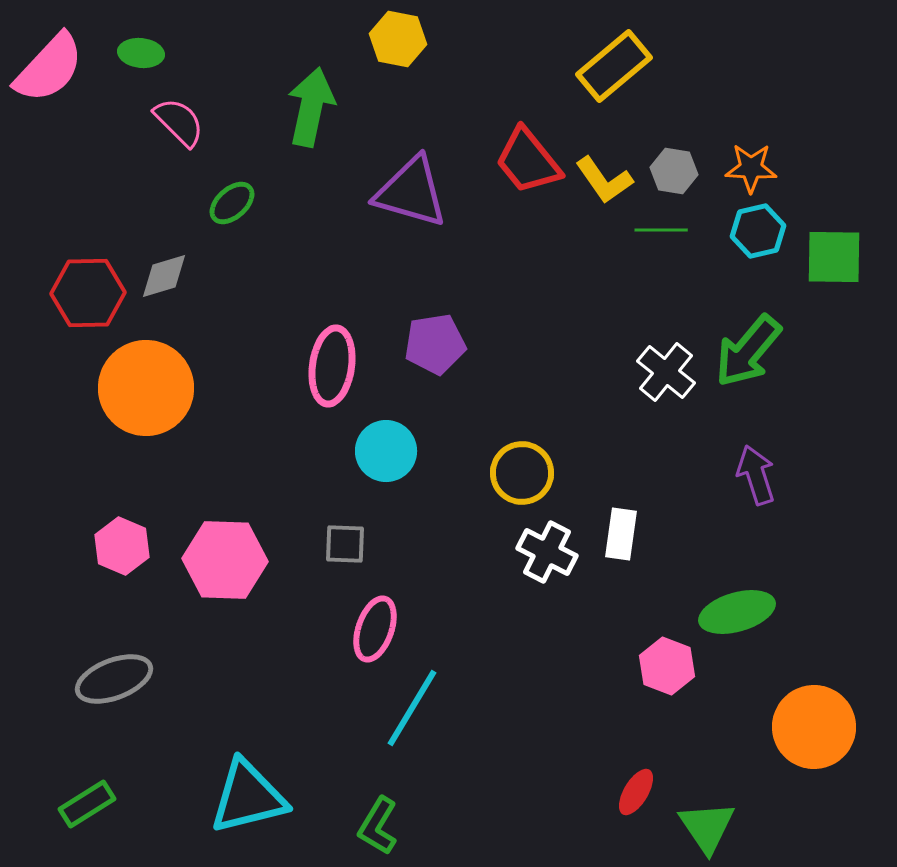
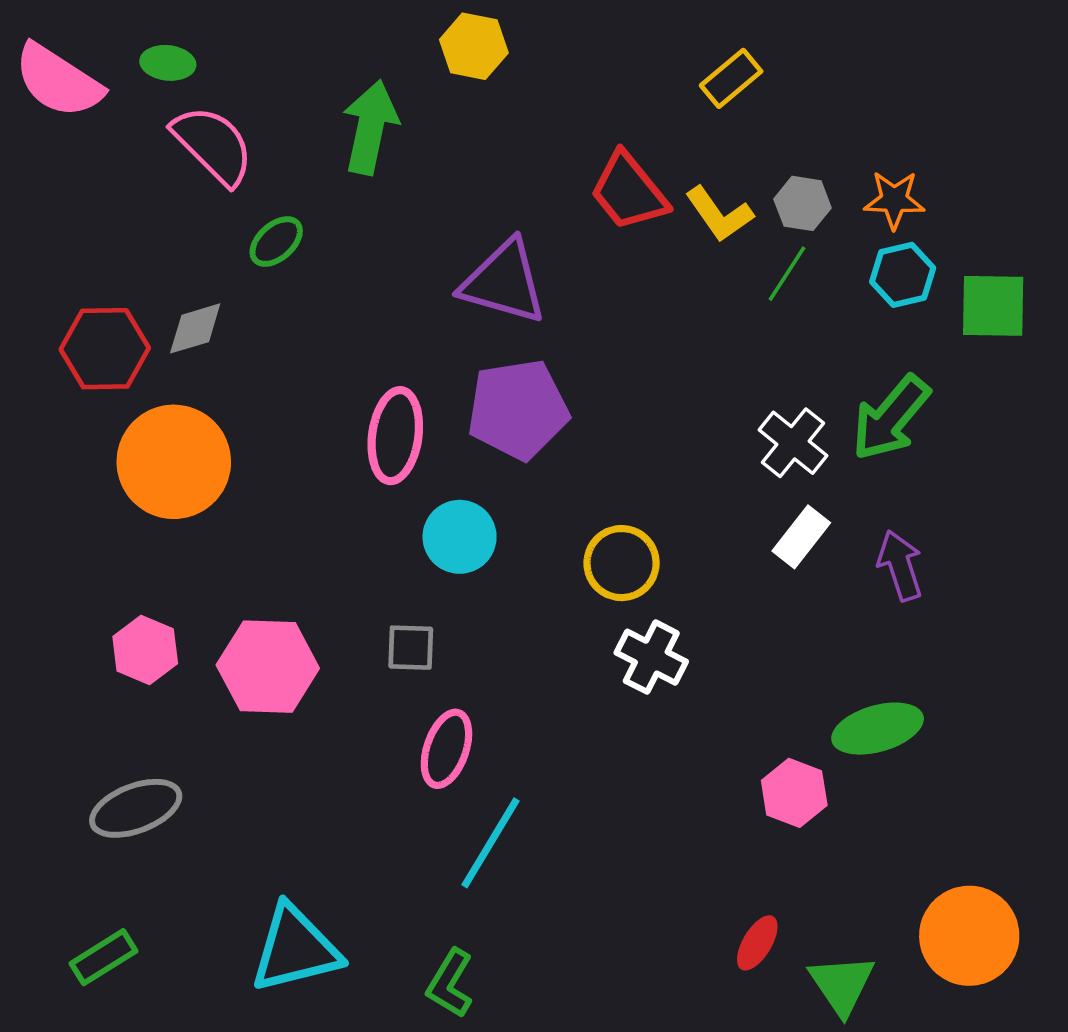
yellow rectangle: (614, 66) -> (731, 78), size x0.7
pink semicircle: (49, 68) -> (58, 81), turned 80
pink semicircle: (179, 122) -> (213, 145), size x1.4
purple triangle: (411, 192) -> (504, 282), moved
green line: (661, 230) -> (787, 274), turned -57
purple pentagon: (435, 344) -> (518, 409), size x1.4
white rectangle: (621, 534) -> (801, 537), moved, turned 30
orange circle: (814, 727) -> (969, 936), moved

